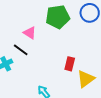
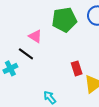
red rectangle: (70, 64) -> (77, 68), turned -32

